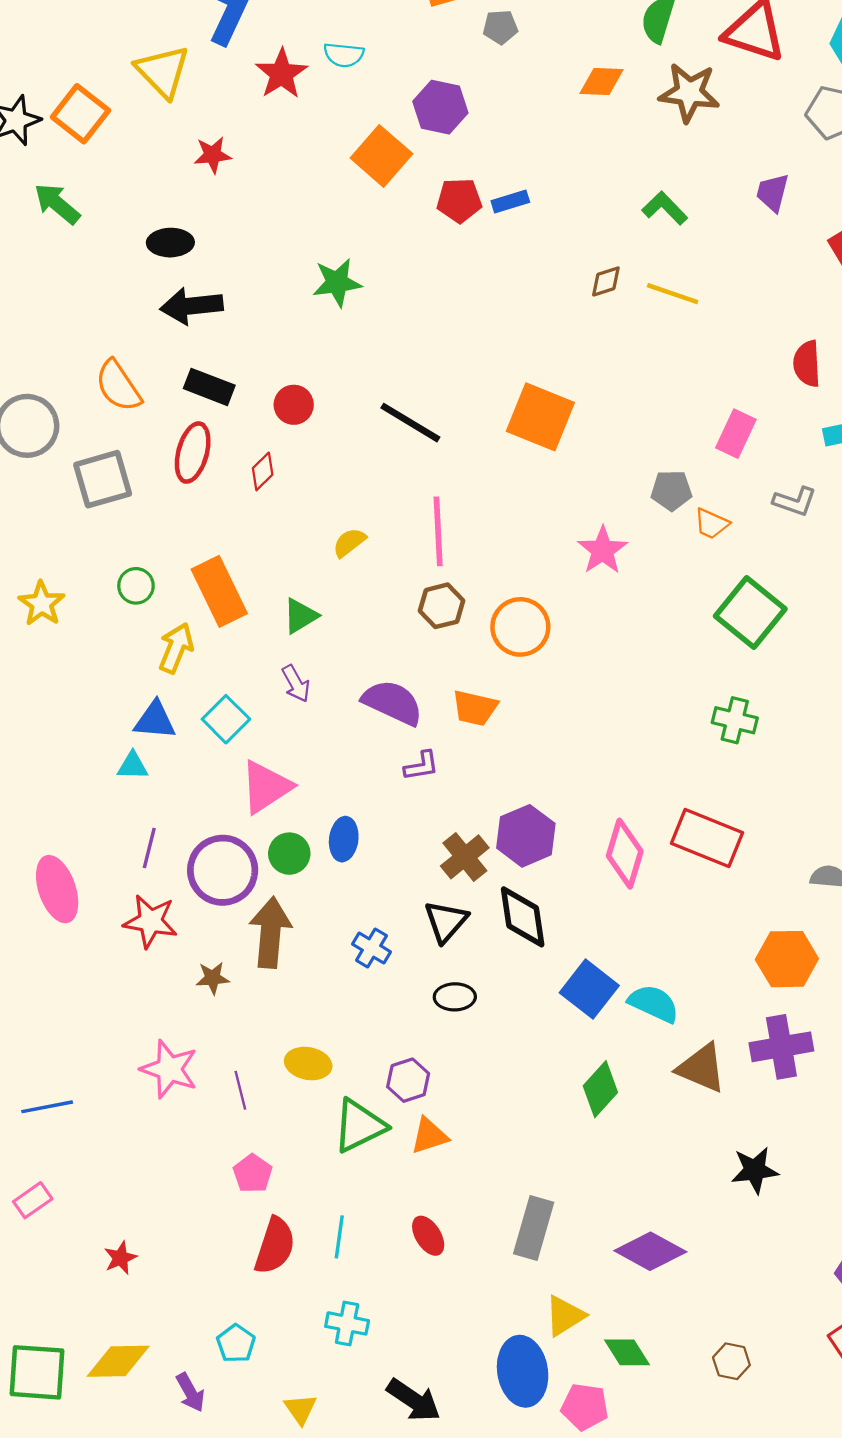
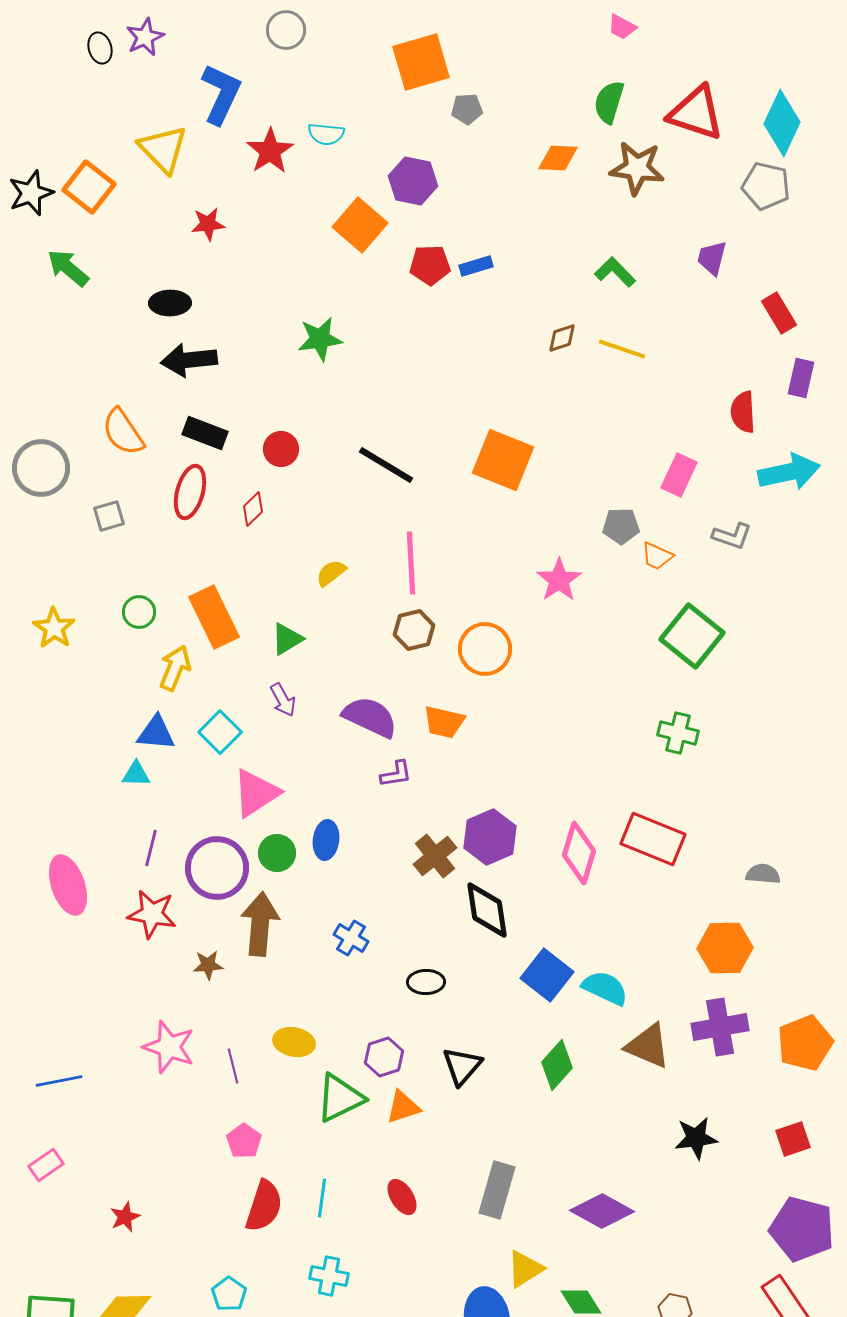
gray square: (103, 479) -> (109, 516), size x0.6
black triangle: (446, 921) -> (462, 1066), moved

